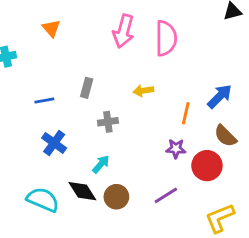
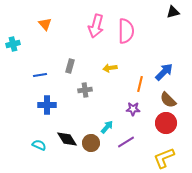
blue cross: (54, 143) -> (47, 105), turned -36
cyan arrow: (101, 164) -> (107, 127), moved
red circle: (207, 166) -> (166, 123), moved
cyan semicircle: (43, 200) -> (39, 145), size x0.6

